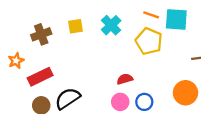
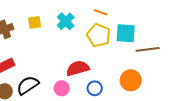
cyan square: (176, 19) -> (126, 33), moved
red semicircle: (125, 79) -> (78, 68), size x1.6
pink circle: (120, 102) -> (62, 88), moved

